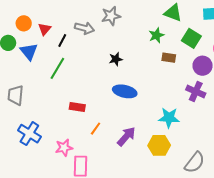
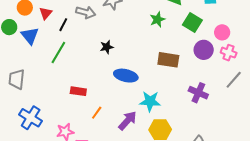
brown rectangle: (169, 58) -> (168, 60), moved, size x1.5
black star: (116, 59) -> (107, 47), moved
purple cross: (196, 91) -> (198, 93), moved
cyan star: (169, 118) -> (150, 101), moved

